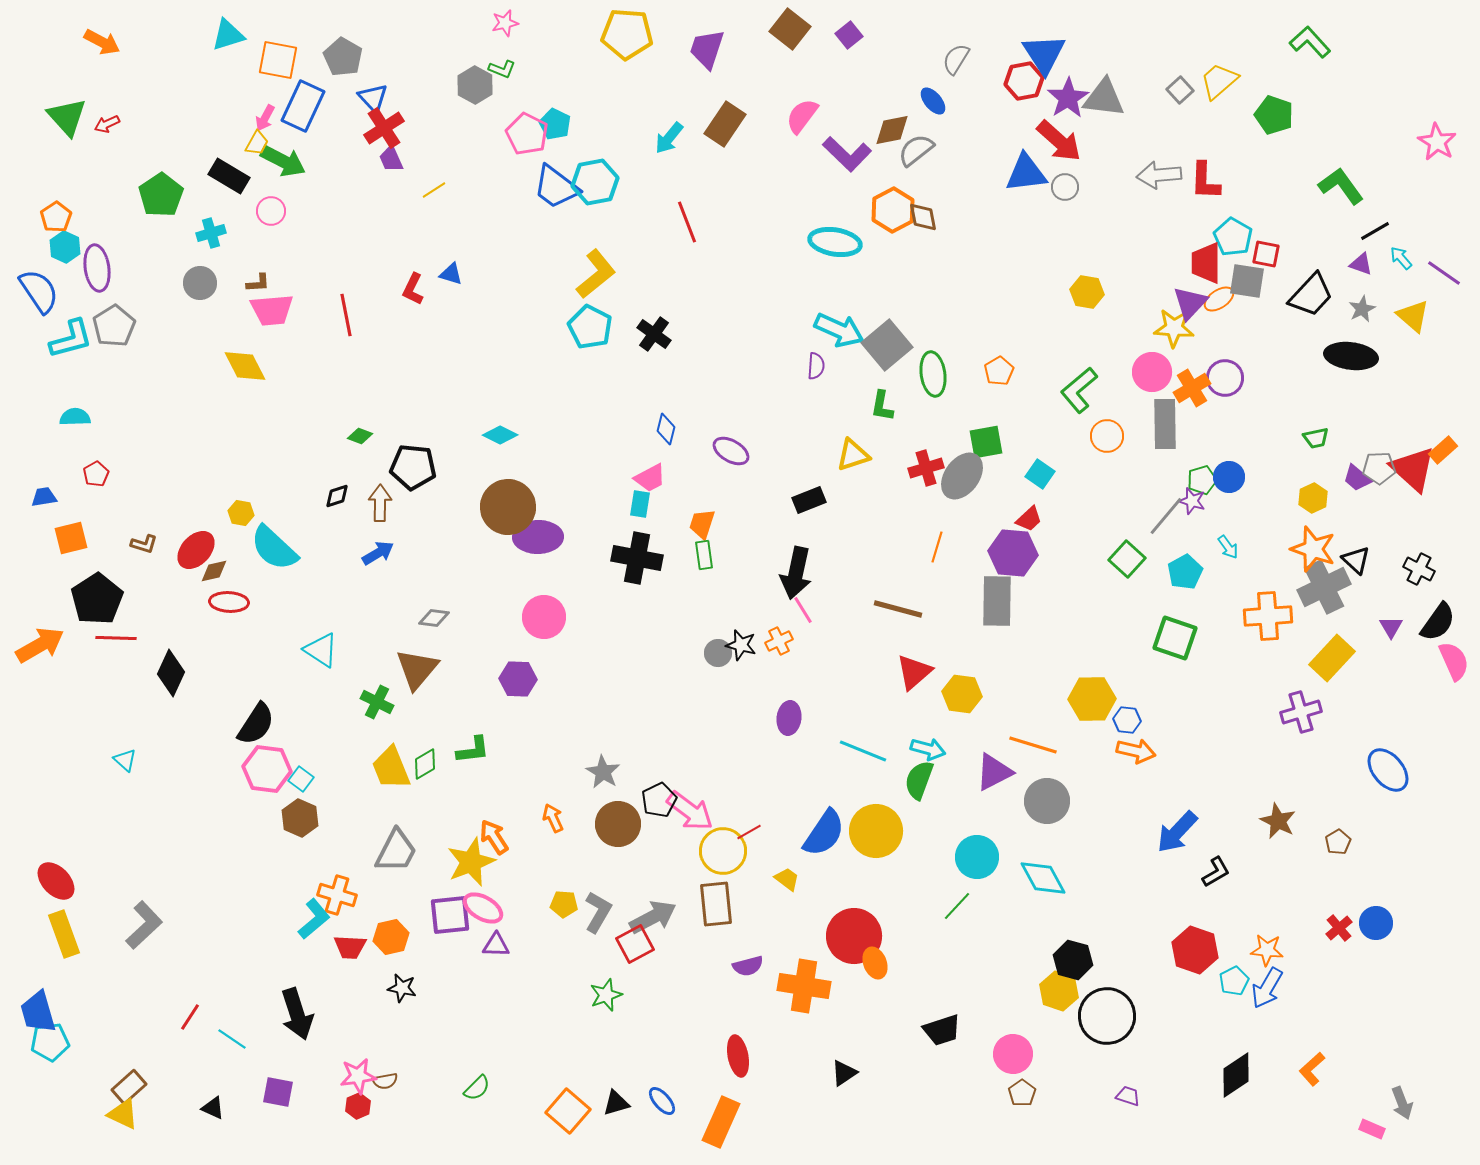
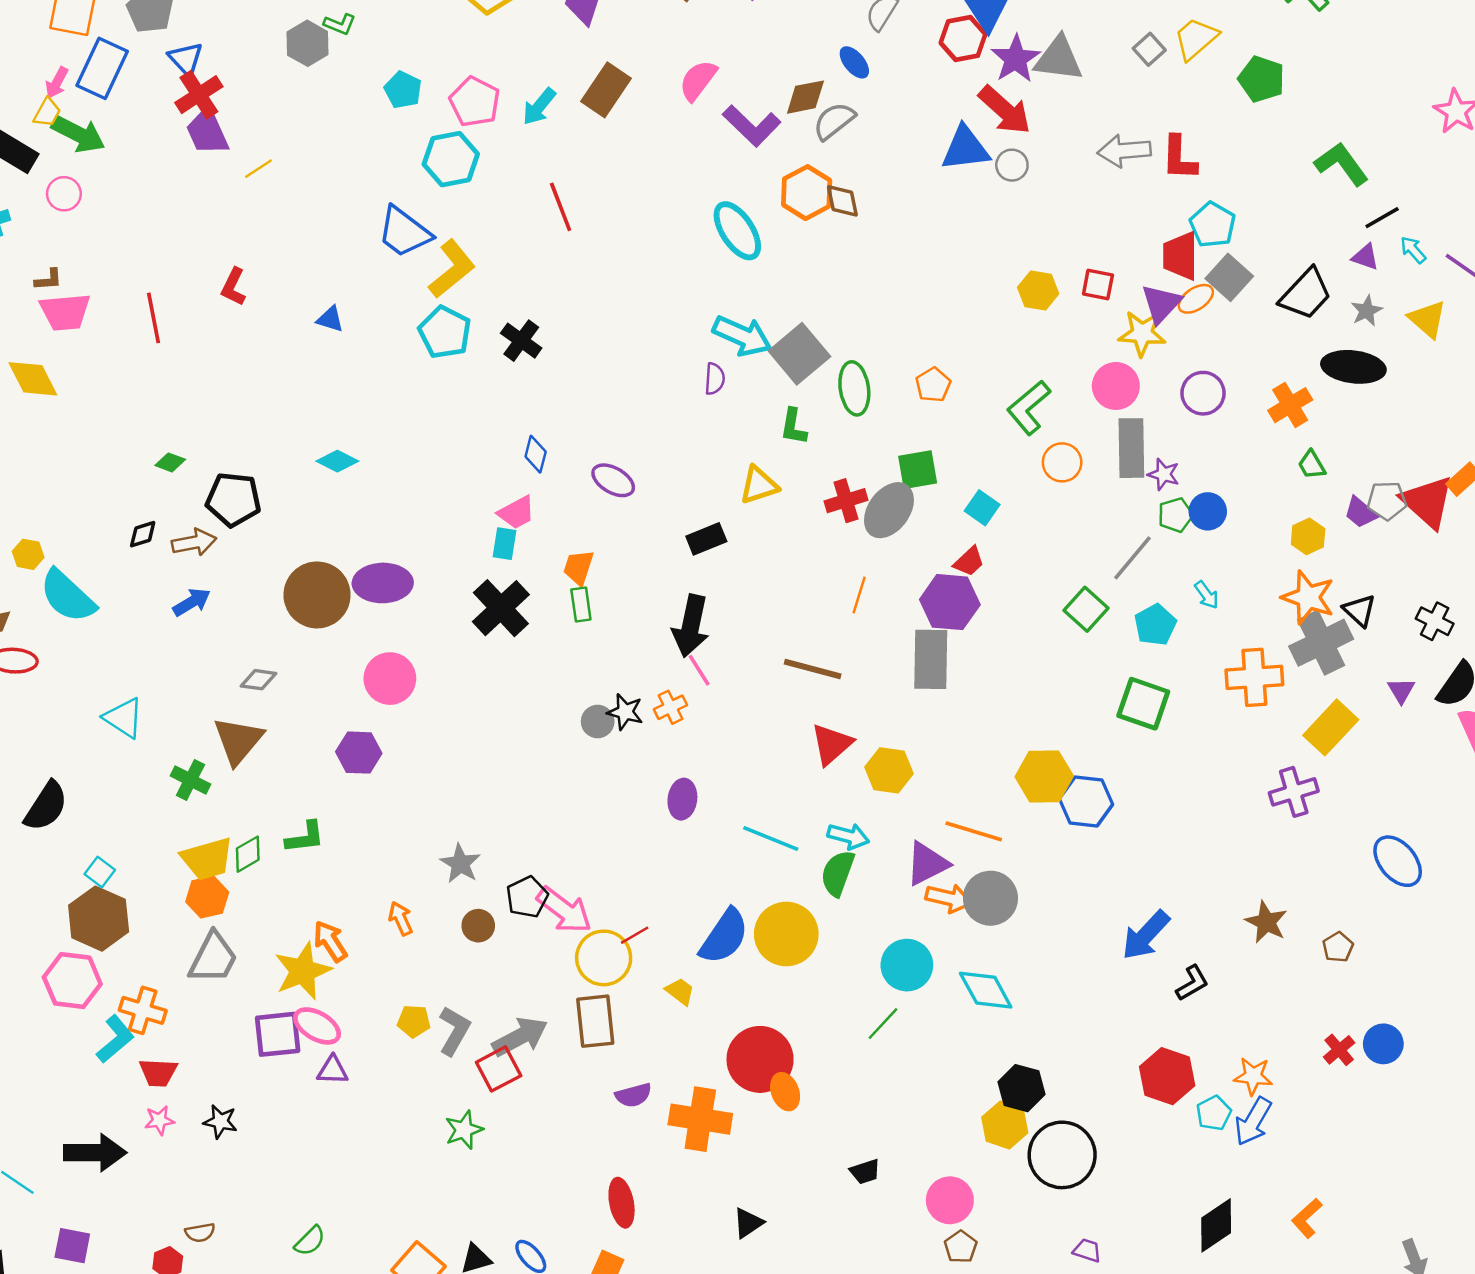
pink pentagon: (527, 134) -> (475, 102), moved
purple trapezoid: (391, 159) -> (207, 132), size x1.5
blue trapezoid: (556, 187) -> (404, 232), moved
cyan ellipse: (835, 242) -> (737, 231), turned 48
red square: (1266, 254) -> (1098, 284), moved
blue triangle: (451, 274) -> (330, 319), moved
gray square: (1247, 281) -> (1229, 277), turned 33
orange cross: (1192, 388) -> (1290, 405), moved
green trapezoid: (1316, 438) -> (1312, 465), turned 72
purple star: (1192, 501) -> (1164, 474), moved
brown arrow: (380, 503) -> (194, 542), turned 78
brown circle: (508, 507) -> (317, 595), moved
black cross: (637, 558) -> (501, 608), turned 36
blue hexagon: (1127, 720) -> (1086, 801), size x1.6
orange arrow: (1136, 751) -> (949, 898), moved
yellow trapezoid: (391, 768) -> (207, 859), turned -84
pink hexagon: (267, 769) -> (72, 981), moved
brown hexagon: (300, 818) -> (99, 919), size x1.4
brown circle: (618, 824) -> (478, 926), size x0.6
orange hexagon: (391, 937) -> (207, 897), moved
black arrow: (297, 1014) -> (95, 1153), turned -72
black trapezoid: (942, 1030) -> (865, 1172), size x0.7
pink star: (358, 1076) -> (159, 1120), moved, size x0.7

